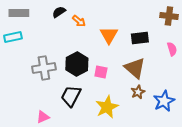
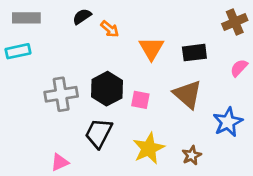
brown cross: (169, 16) -> (235, 22), turned -30
pink semicircle: (172, 49) -> (239, 68), turned -120
brown star: (138, 92) -> (192, 155), moved
blue star: (164, 101) -> (228, 122), moved

